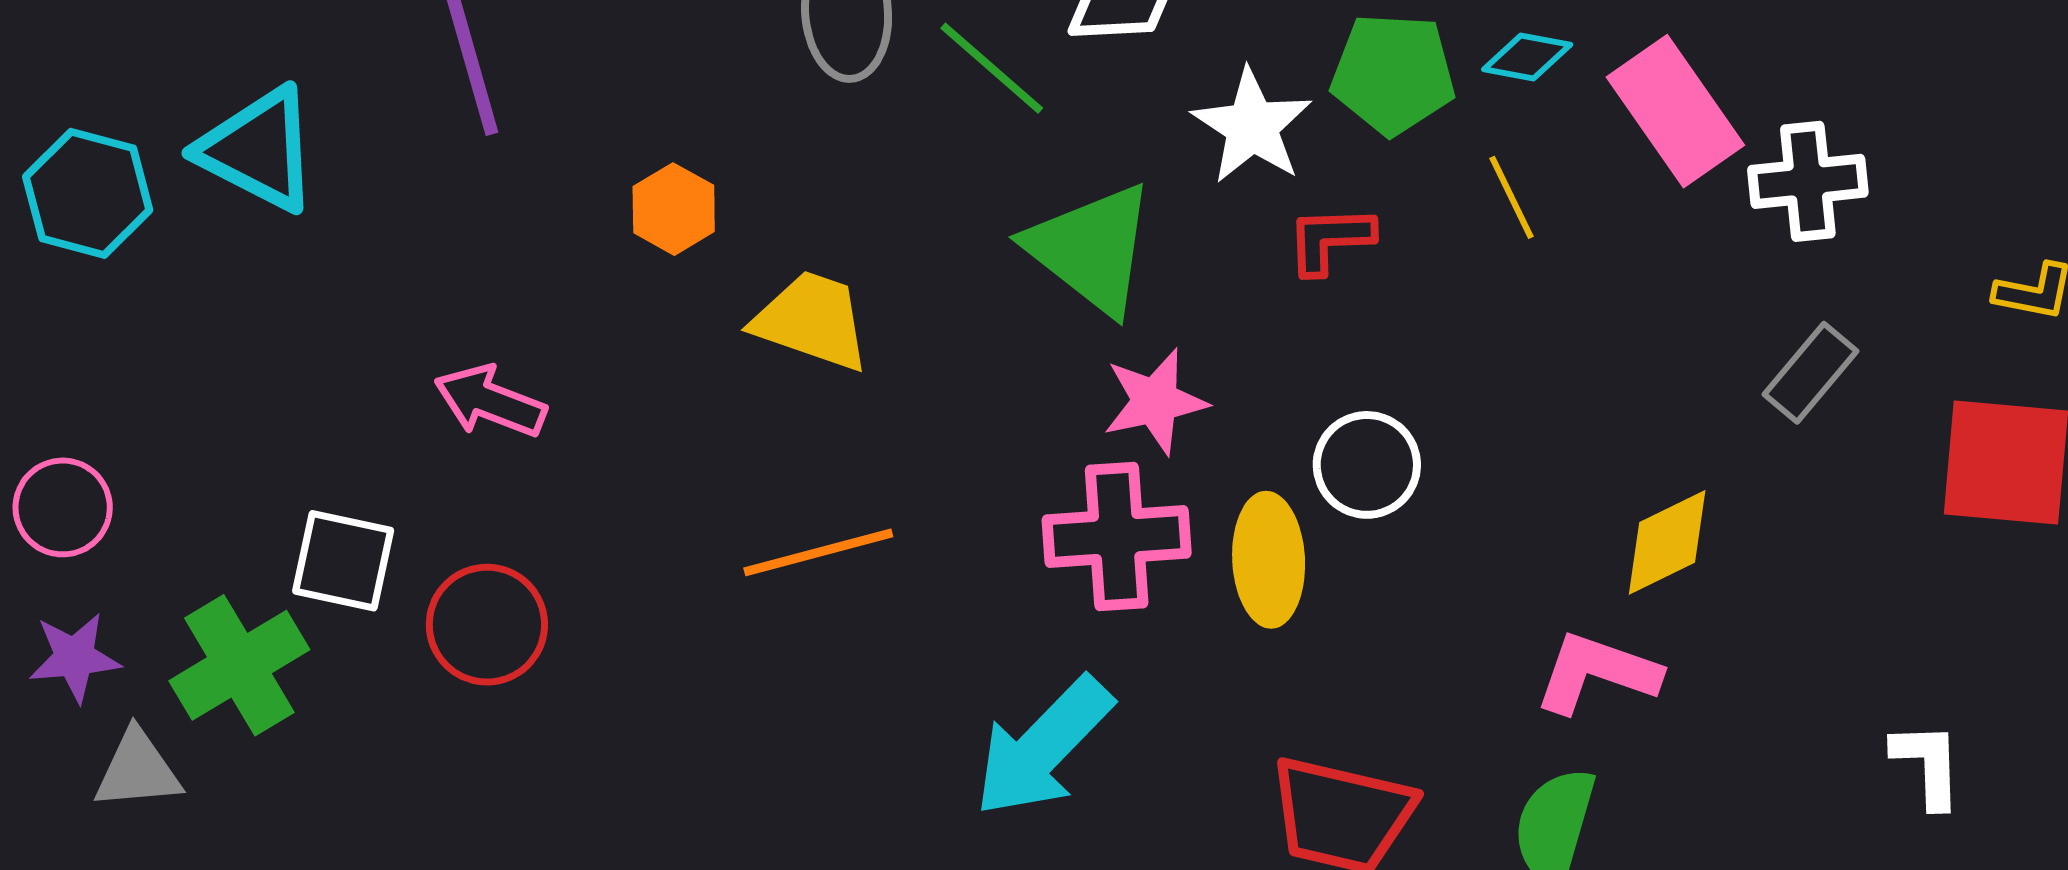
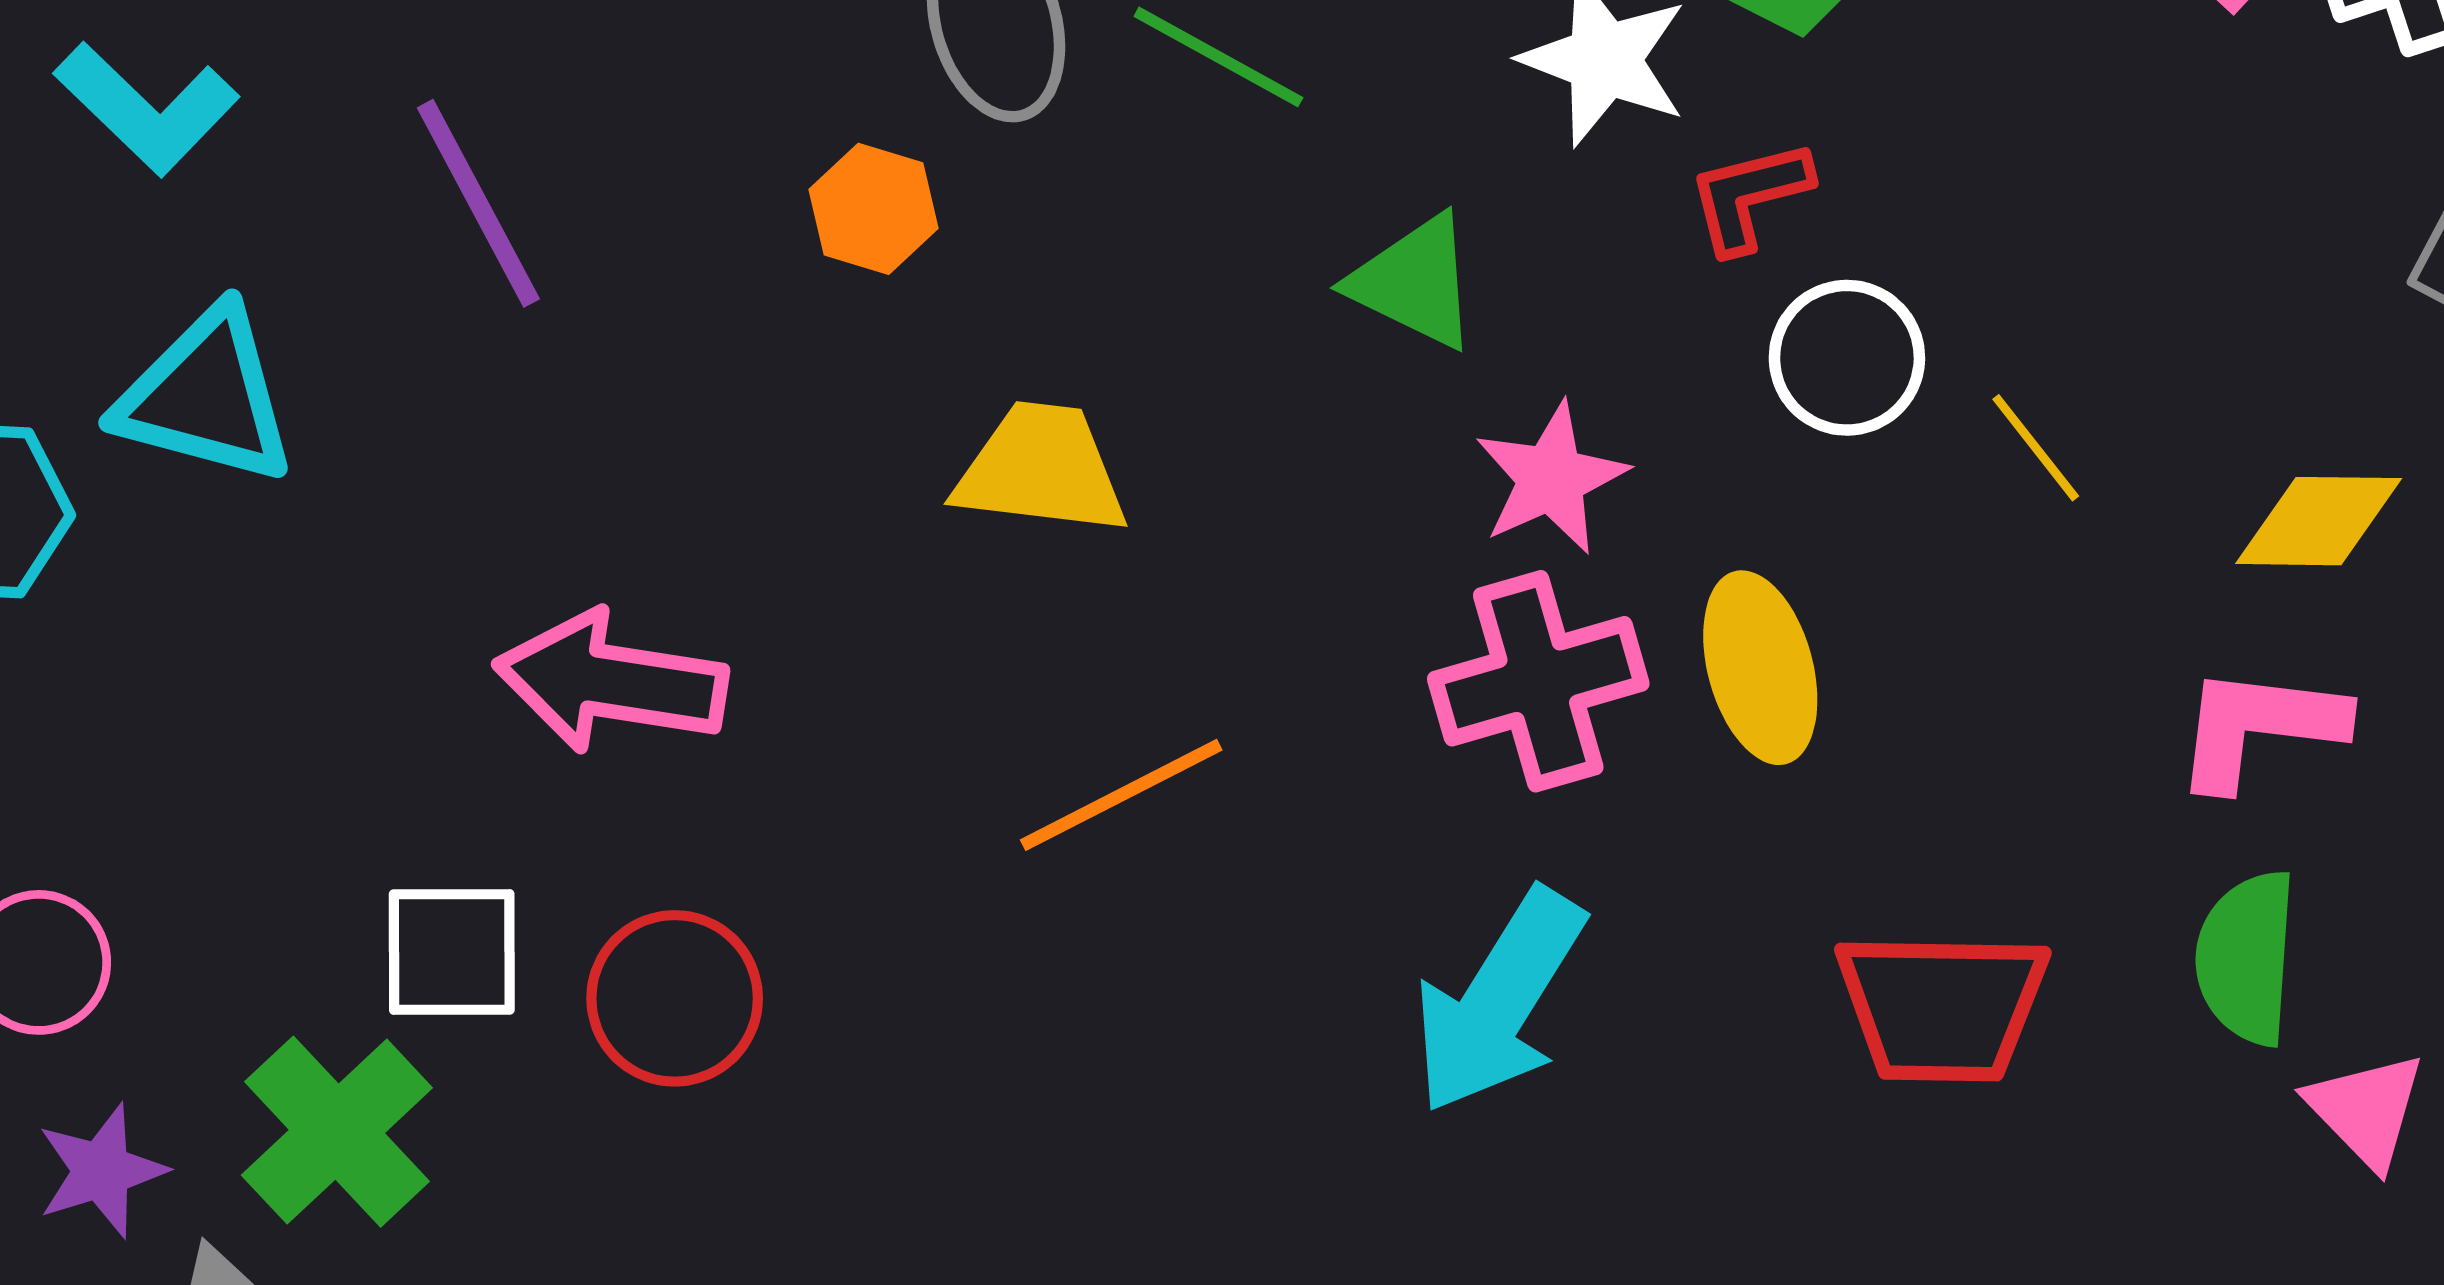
yellow line: (1512, 197) -> (2036, 448), moved
orange hexagon: (674, 209) -> (873, 209), moved
green triangle: (1091, 249) -> (1414, 282), size x0.7
pink arrow: (490, 401) -> (611, 682), size x1.4
white circle: (1367, 465) -> (1847, 358), moved
yellow diamond: (1667, 542) -> (2319, 521), turned 39

